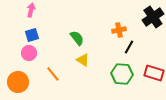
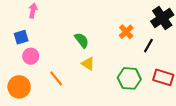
orange cross: (119, 30) -> (126, 32), turned -32
blue square: (32, 35) -> (21, 37), moved
black line: (129, 47) -> (148, 46), moved

